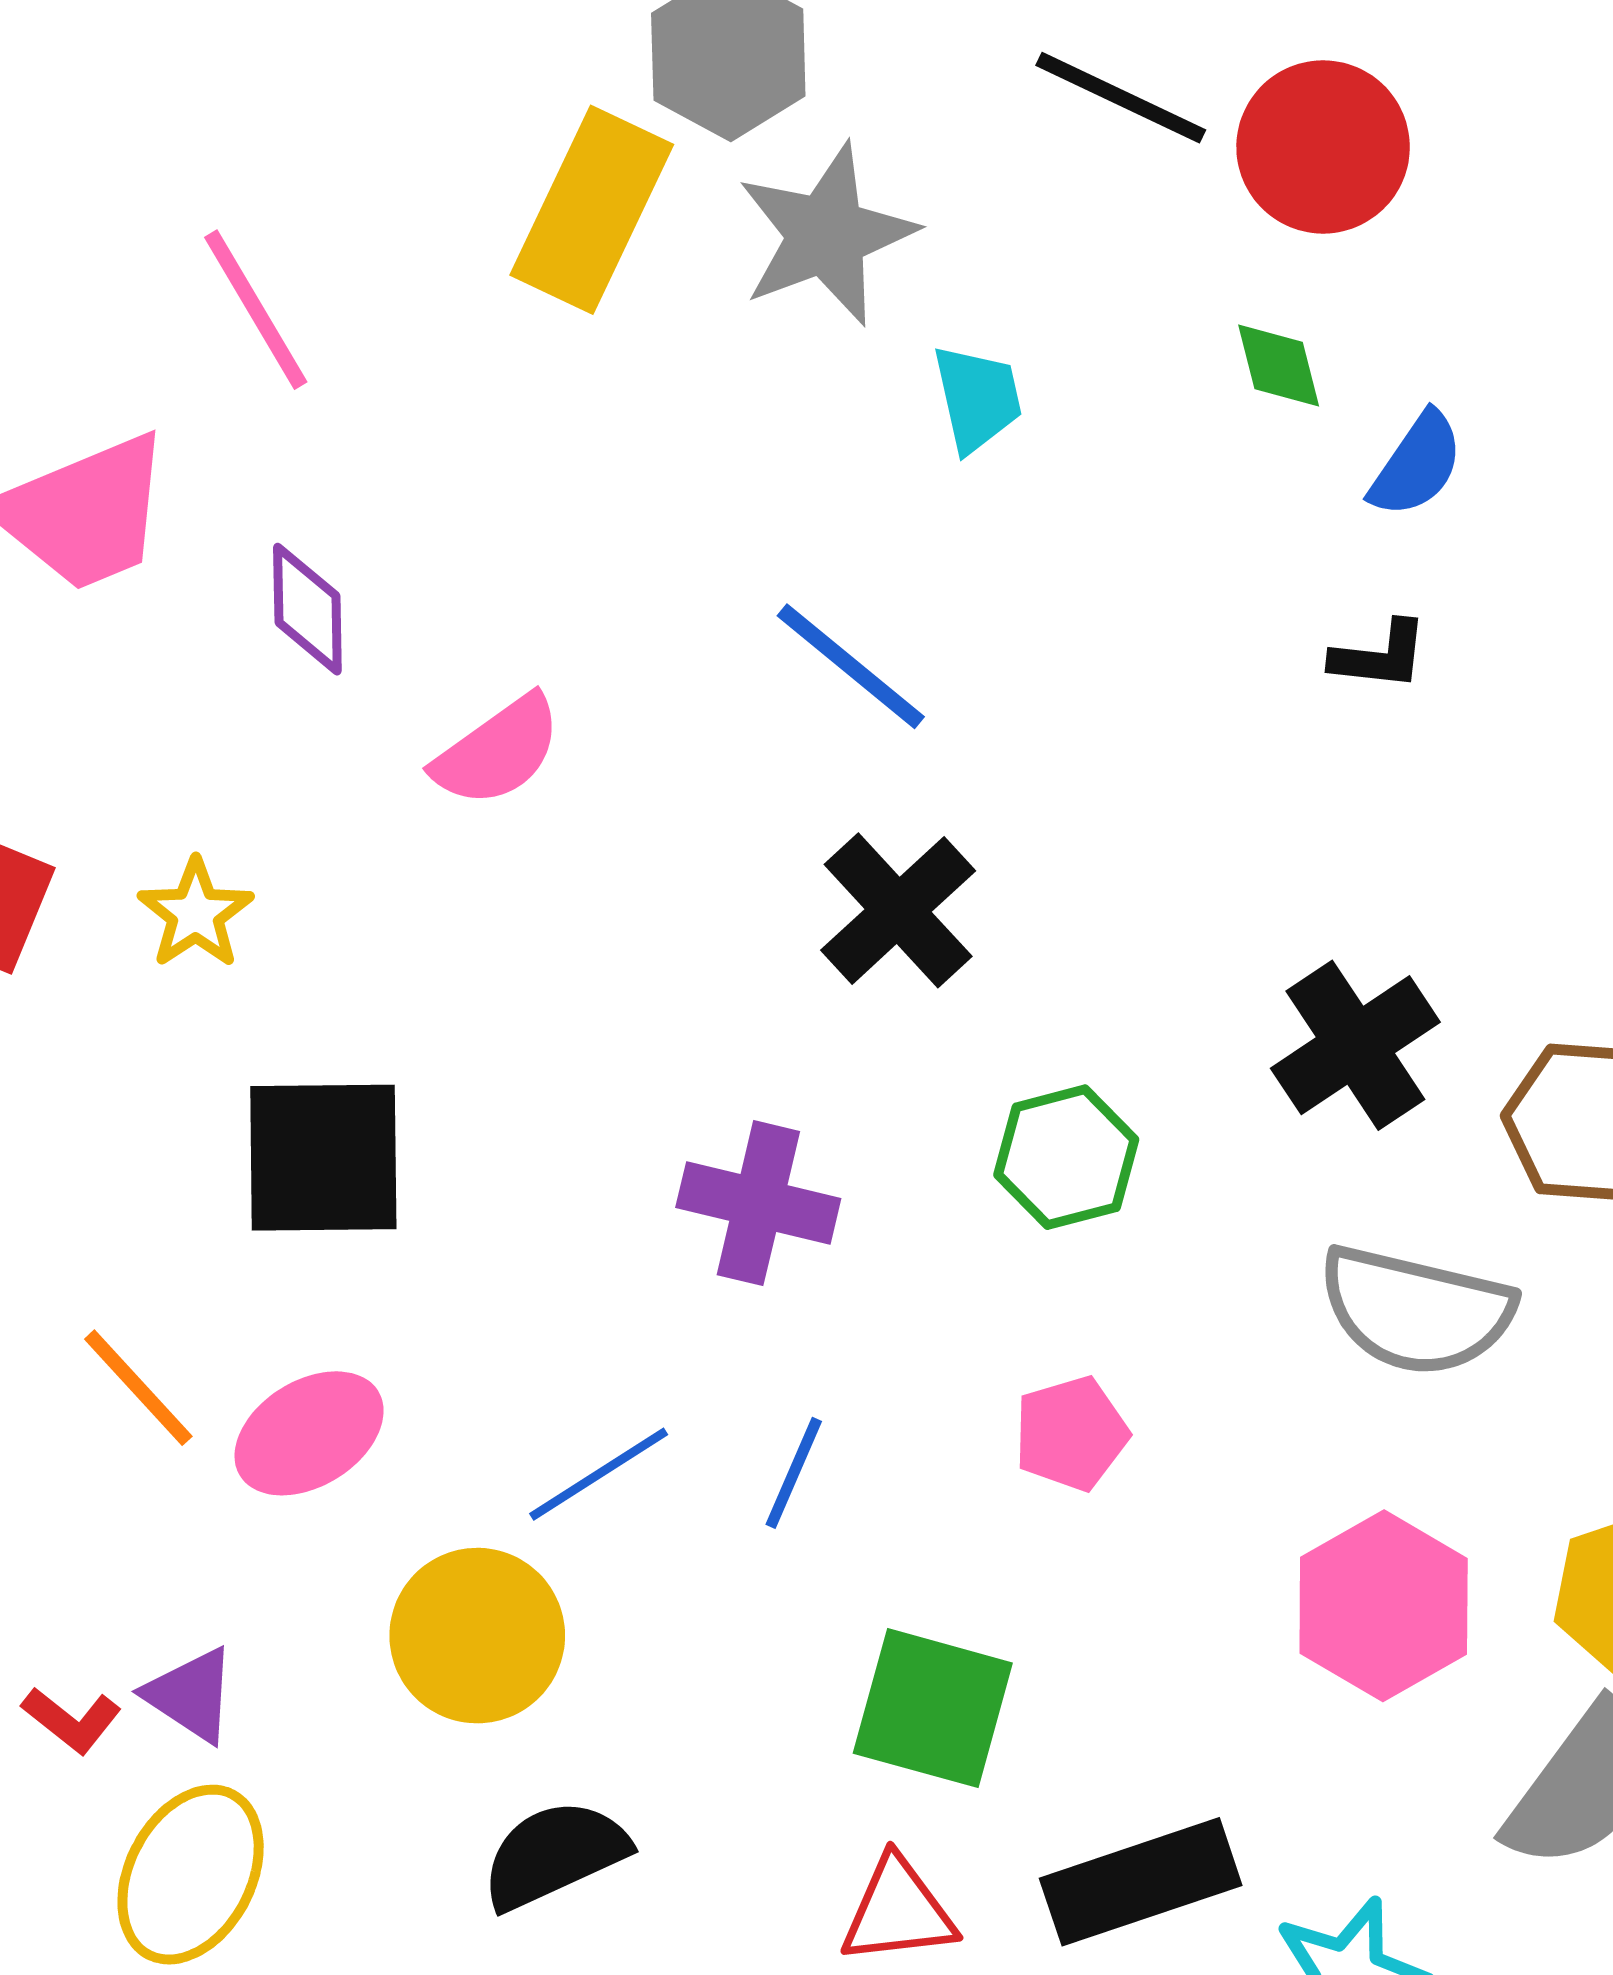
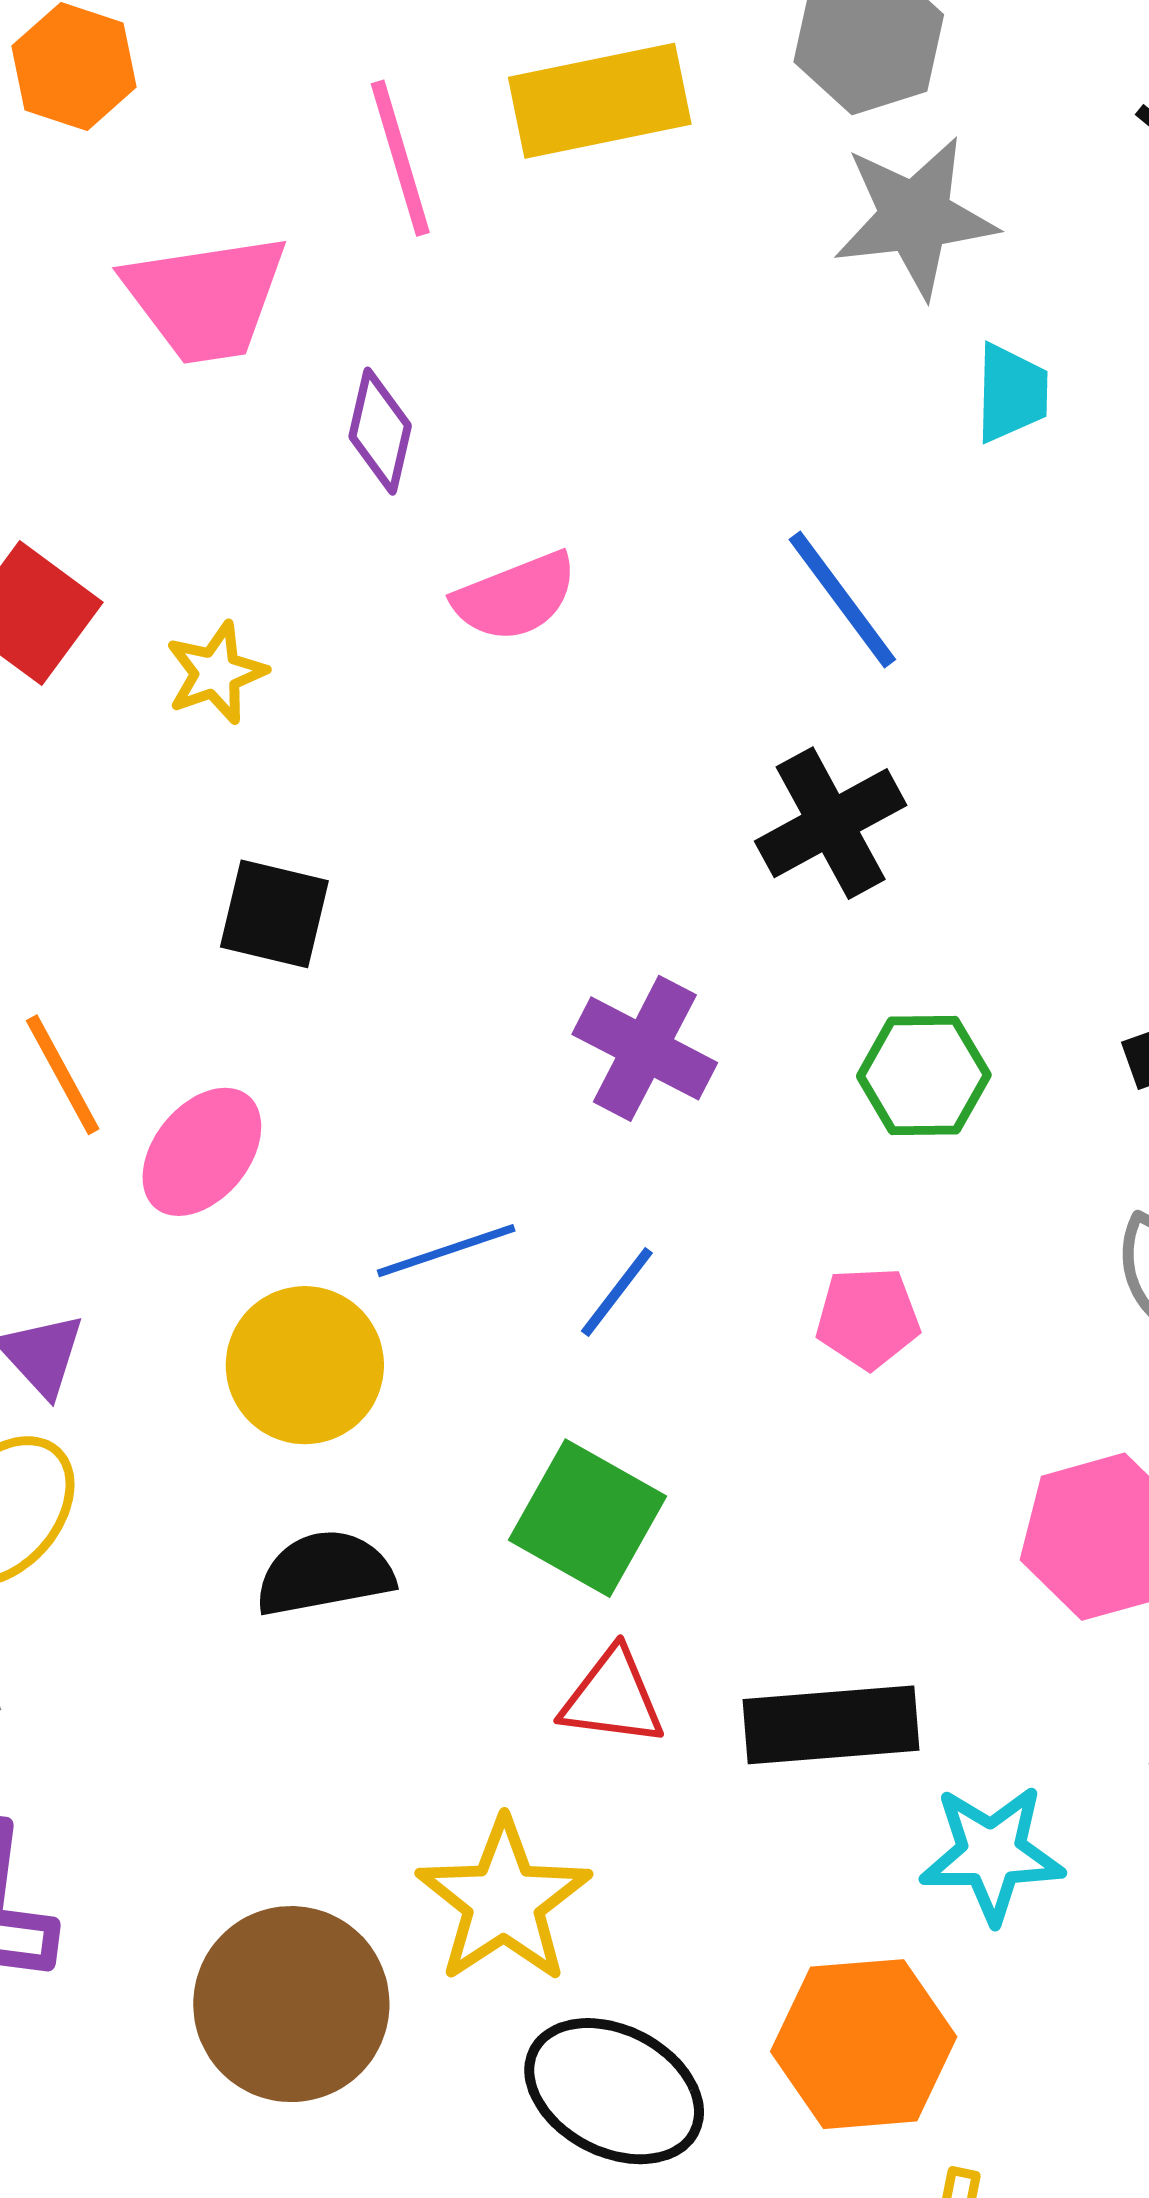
yellow rectangle: (592, 210) -> (600, 101), moved, turned 39
black square: (323, 1158) -> (274, 914), size x0.7
pink ellipse: (309, 1433) -> (202, 1152), turned -33
green square: (933, 1708) -> (588, 1518), moved

